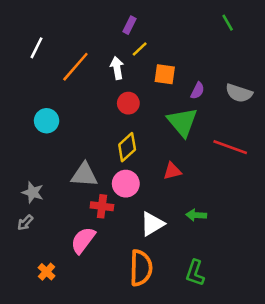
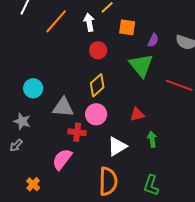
cyan circle: (47, 121) -> (33, 88), moved
red triangle: (172, 171) -> (137, 114), moved
green arrow: (196, 215) -> (152, 139), turned 77

